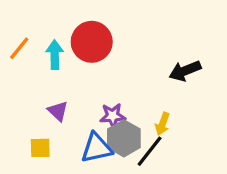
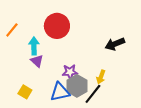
cyan arrow: (55, 55) -> (34, 46), moved
purple triangle: (58, 111) -> (37, 61), moved
yellow square: (40, 148) -> (25, 92), turned 32

